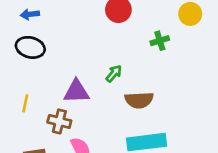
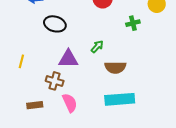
black ellipse: (30, 47) -> (55, 24), moved
yellow line: (25, 103) -> (21, 61), moved

